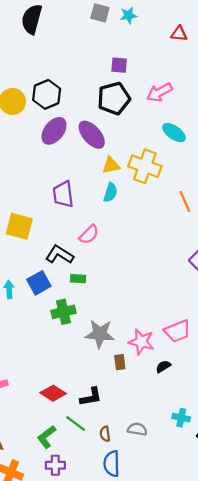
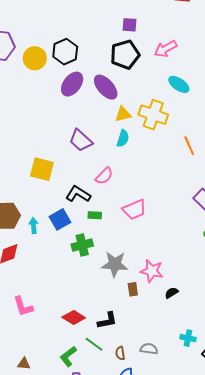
purple trapezoid: (63, 194) -> (81, 140), turned -40
pink trapezoid: (177, 331) -> (134, 210), moved

